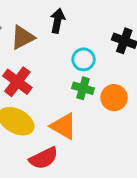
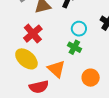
orange circle: (114, 98) -> (91, 78), moved

